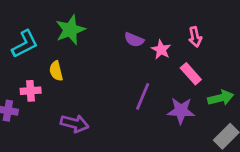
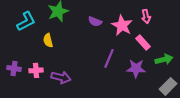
purple semicircle: (134, 40) -> (95, 21), moved
pink star: (161, 50) -> (122, 25), size x1.5
pink cross: (31, 91) -> (36, 70), moved

